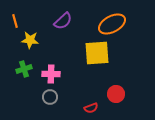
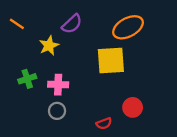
orange line: (15, 21) -> (17, 24), turned -40
yellow star: (30, 40) -> (49, 46), moved, turned -30

